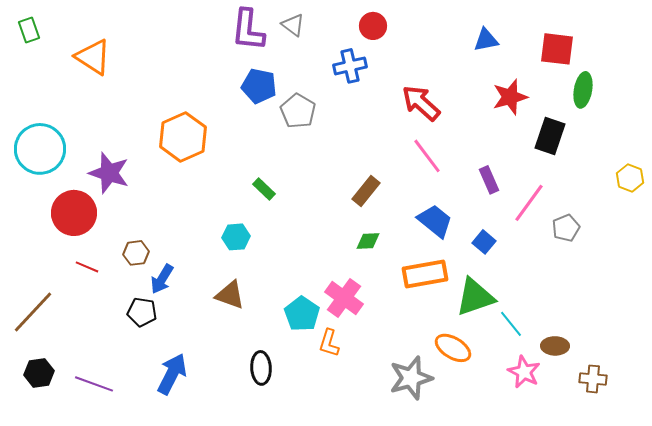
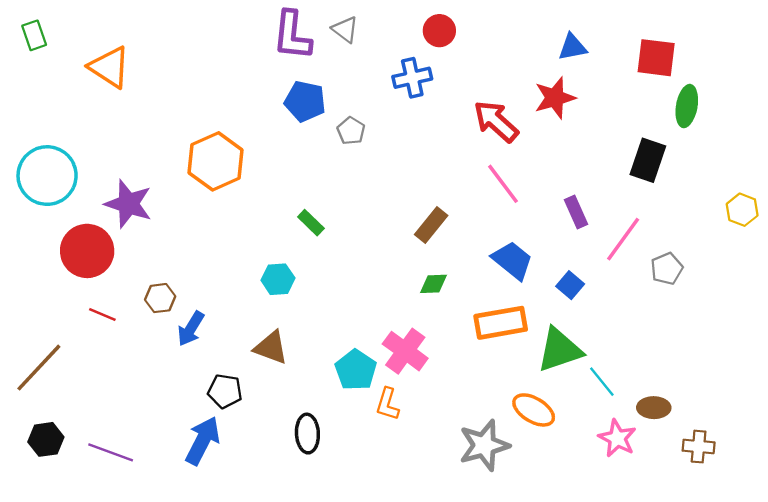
red star: (510, 97) -> (555, 98), moved
gray pentagon: (298, 111) -> (351, 131), size x0.7
black pentagon: (142, 312) -> (225, 391), moved

